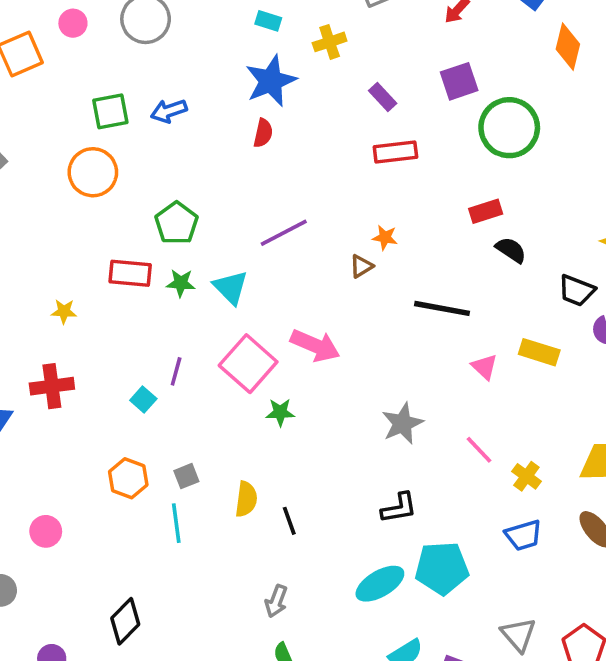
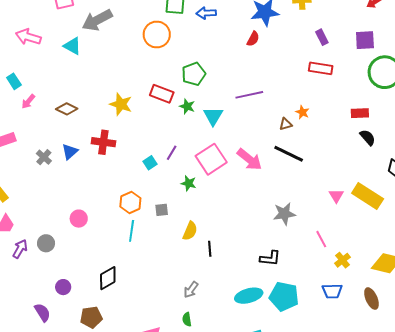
black line: (442, 308) -> (289, 154), moved
yellow star: (64, 311) -> (121, 104), size x1.6
yellow rectangle: (539, 352) -> (368, 196), size x1.4
green star: (280, 412) -> (189, 183), moved
cyan line: (176, 523) -> (132, 231), moved

